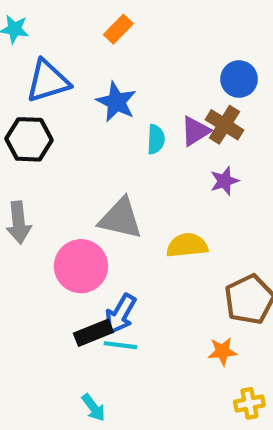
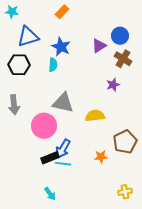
brown cross: (224, 125) -> (123, 59), moved
purple triangle: (195, 131) -> (99, 46), moved
cyan semicircle: (156, 139) -> (53, 65), moved
orange star: (222, 351) -> (101, 157), moved

